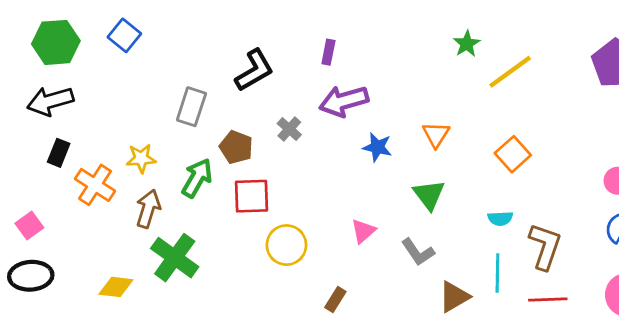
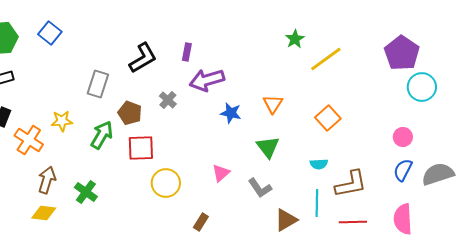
purple rectangle: (328, 52) -> (187, 52), moved
brown arrow: (148, 209) -> (47, 180), moved
brown L-shape: (545, 246) -> (351, 184), turned 60
green cross: (175, 258) -> (86, 192), size x0.7

